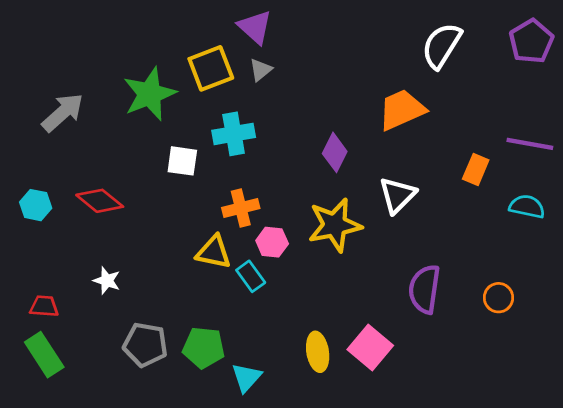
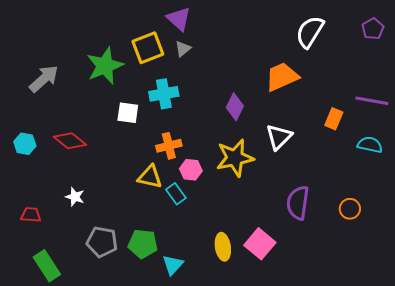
purple pentagon: (531, 41) -> (373, 29), size x0.7
green rectangle: (44, 355) -> (47, 266), moved

